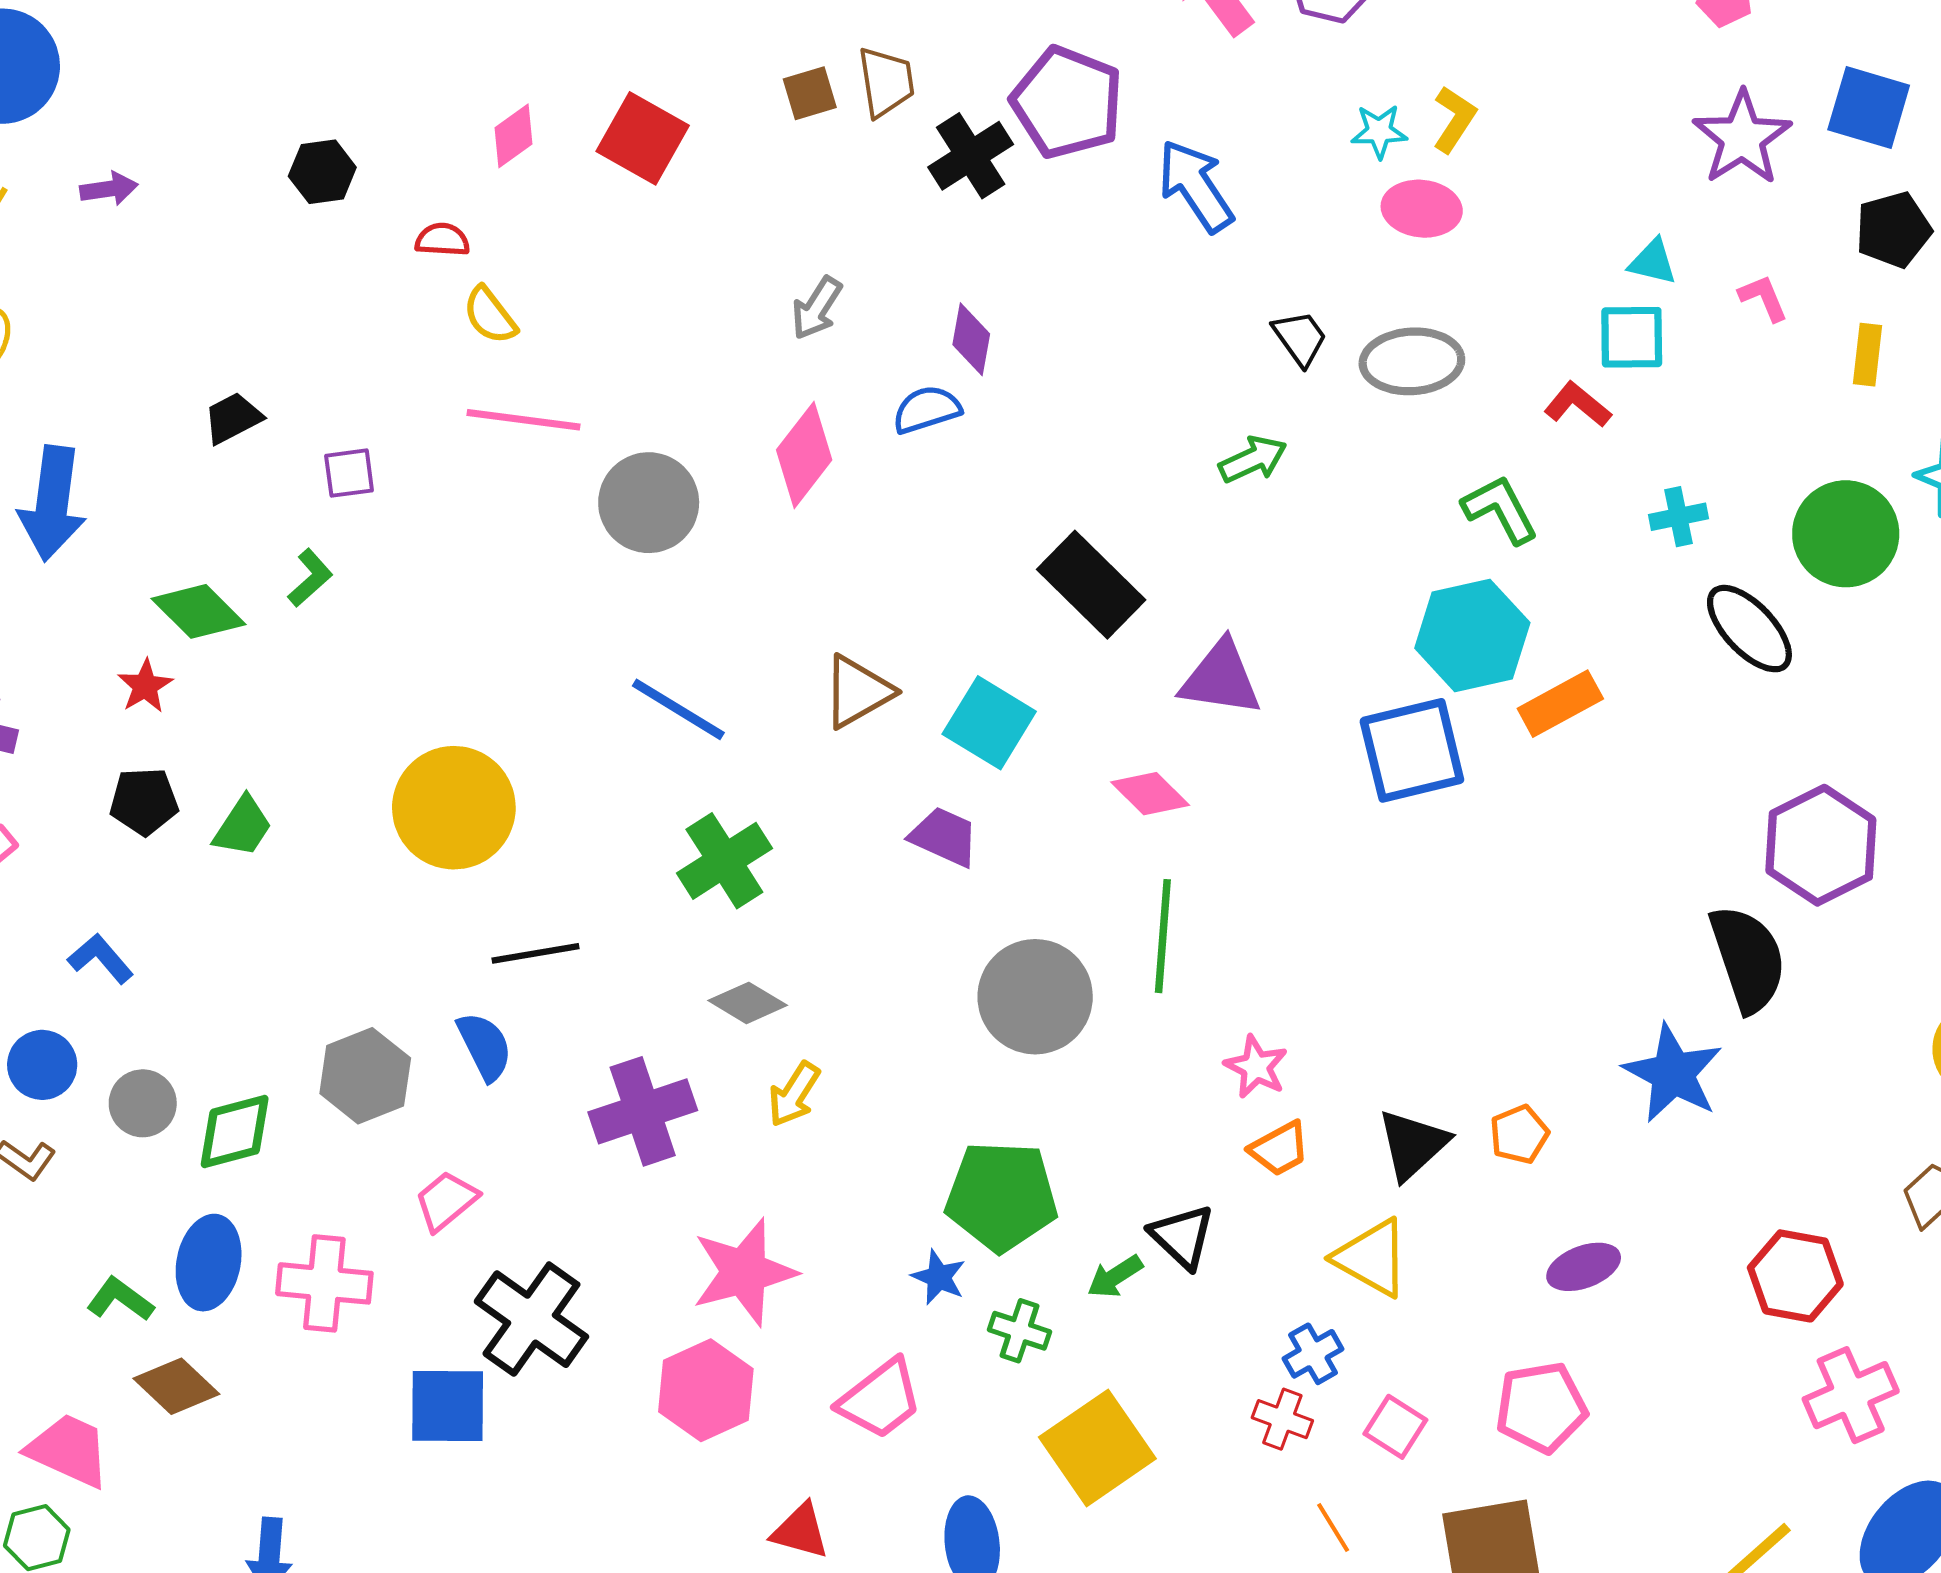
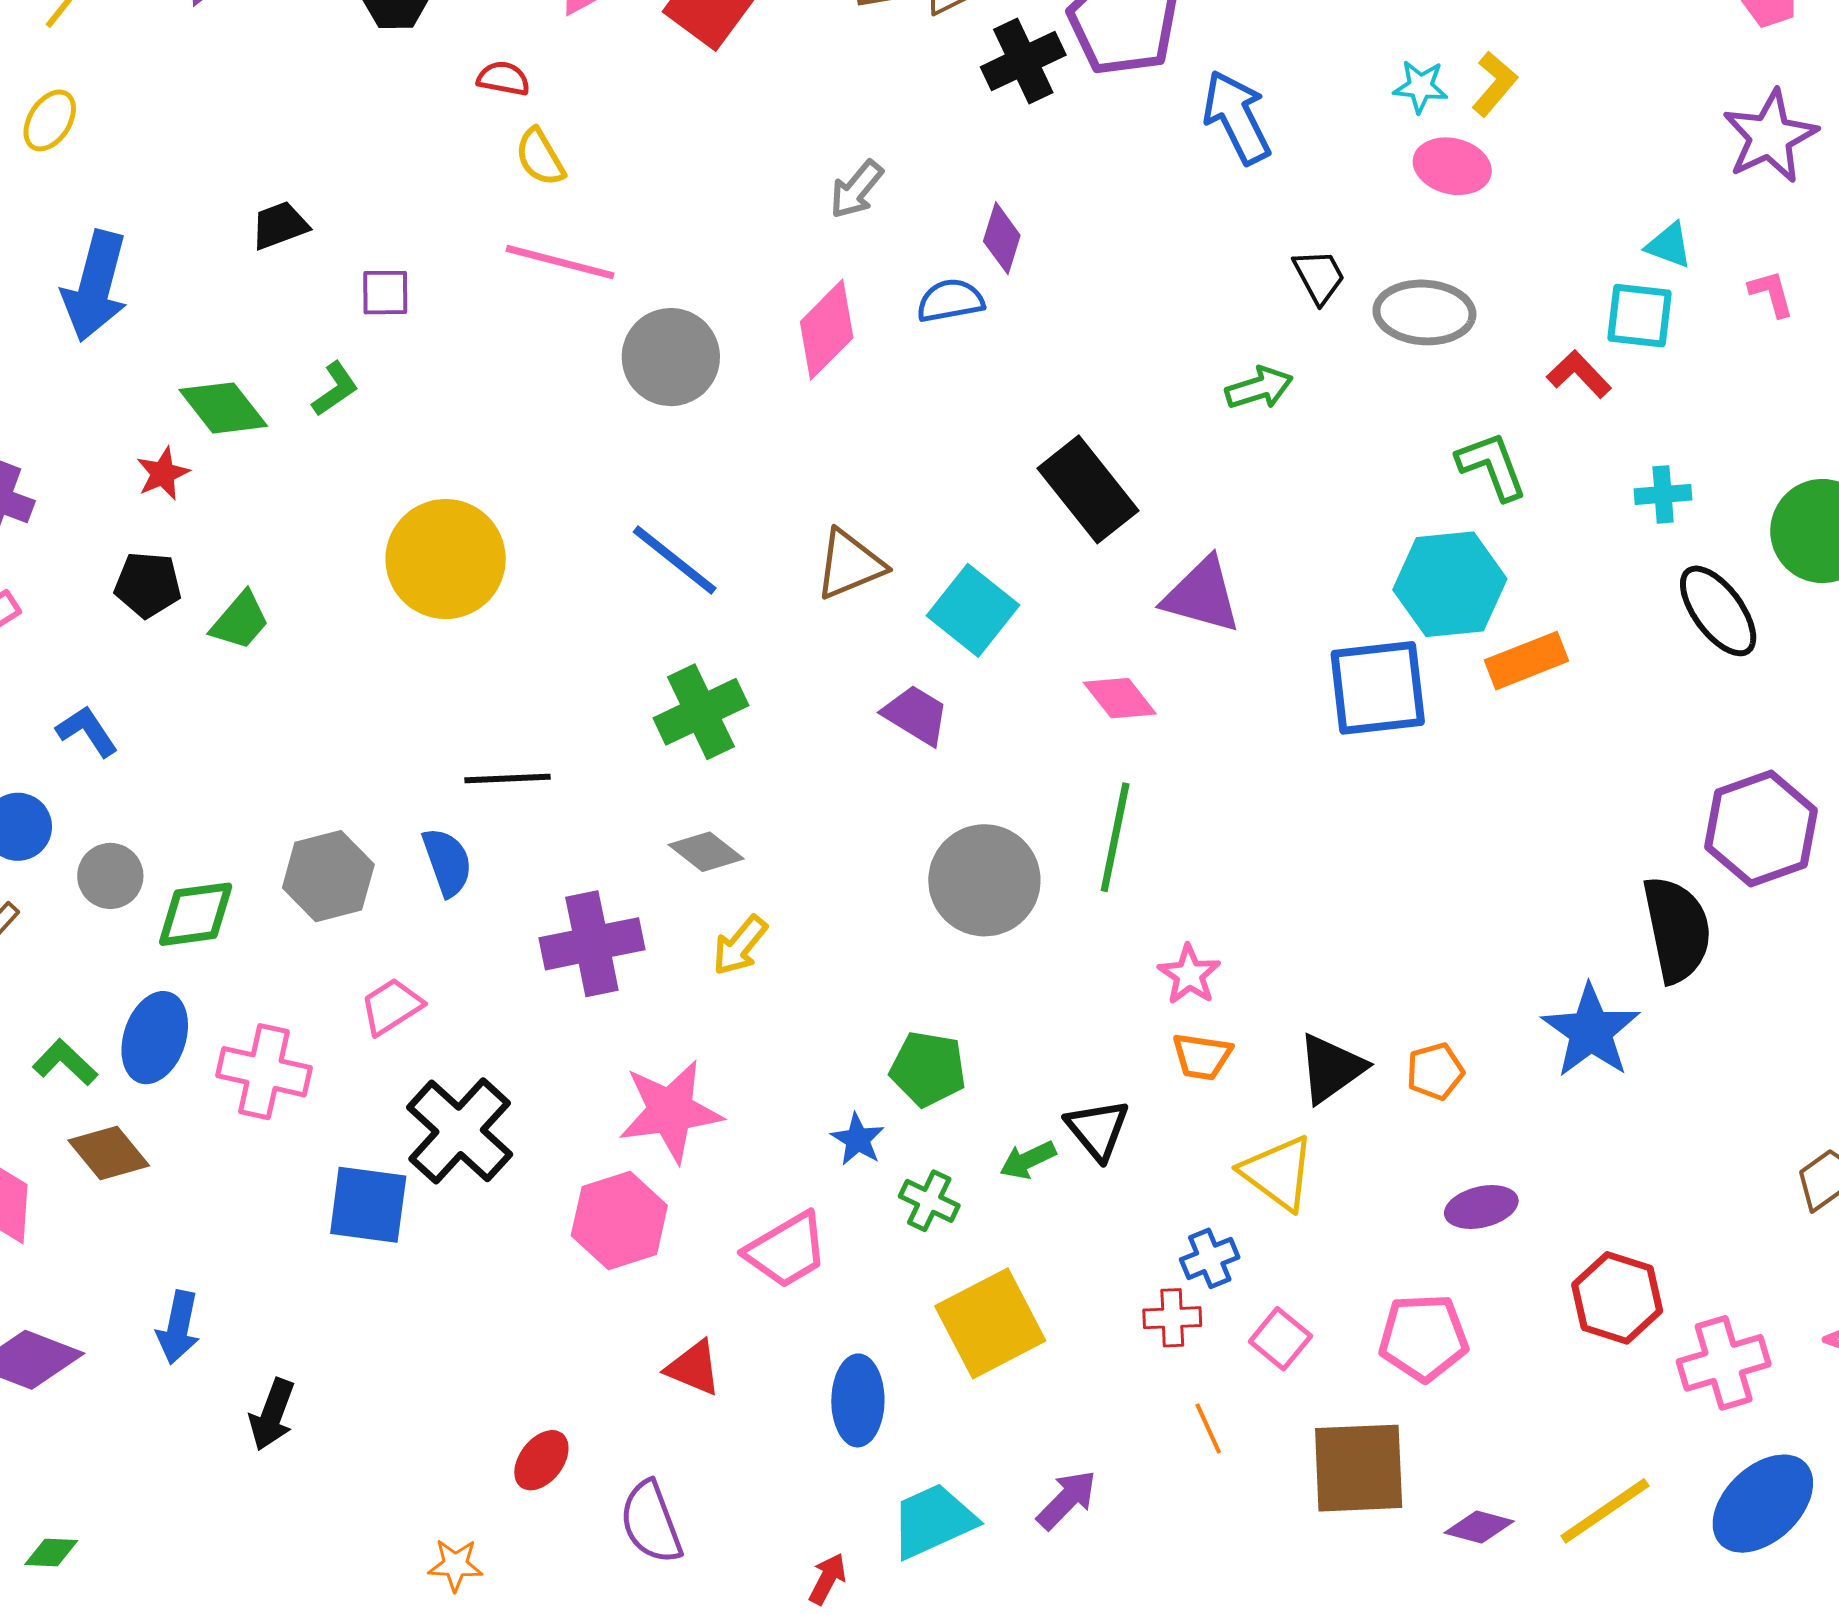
yellow circle: (454, 808) -> (446, 559), moved
orange trapezoid: (1279, 1149) -> (1202, 1056), turned 30
green pentagon: (1002, 1196) -> (928, 1069), size x0.7
red hexagon: (1795, 1276) -> (1617, 1298), moved
red cross: (1282, 1419) -> (1172, 1318), turned -30

